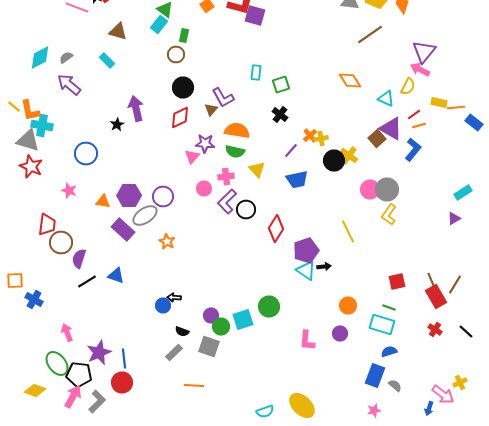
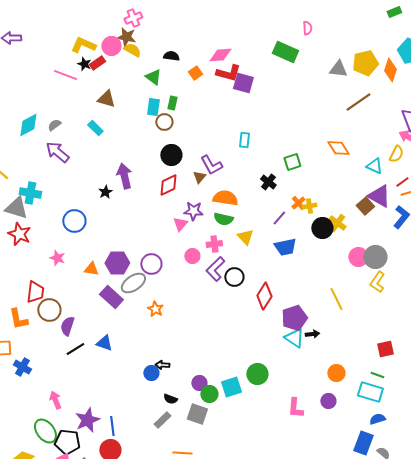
cyan rectangle: (159, 24) -> (153, 107), moved, turned -30
green square: (281, 84) -> (292, 162), moved
orange L-shape: (30, 110) -> (18, 319), moved

